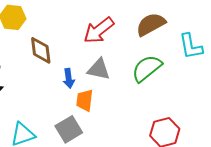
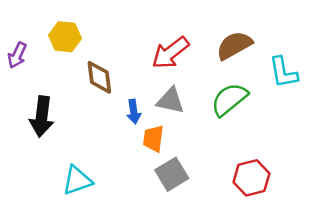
gray square: (69, 129) -> (172, 174), moved

